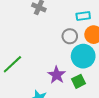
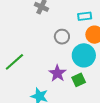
gray circle: (70, 36) -> (62, 37), moved

